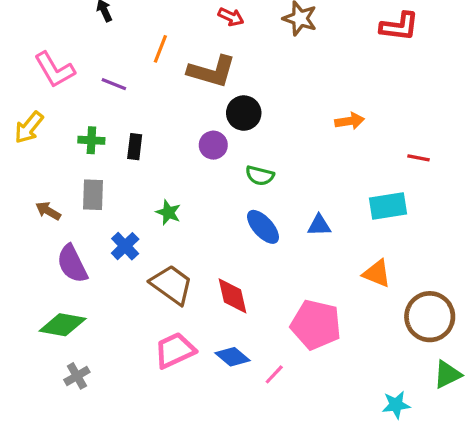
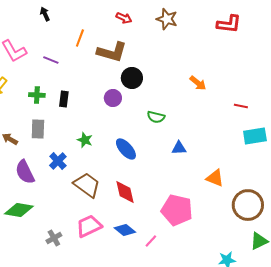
orange arrow: (350, 121) -> (198, 83), turned 48
green semicircle: (260, 176) -> (156, 117), moved
cyan rectangle: (388, 206) -> (255, 136), moved
blue ellipse: (263, 227) -> (126, 149), moved
gray cross: (77, 376) -> (54, 238), moved

